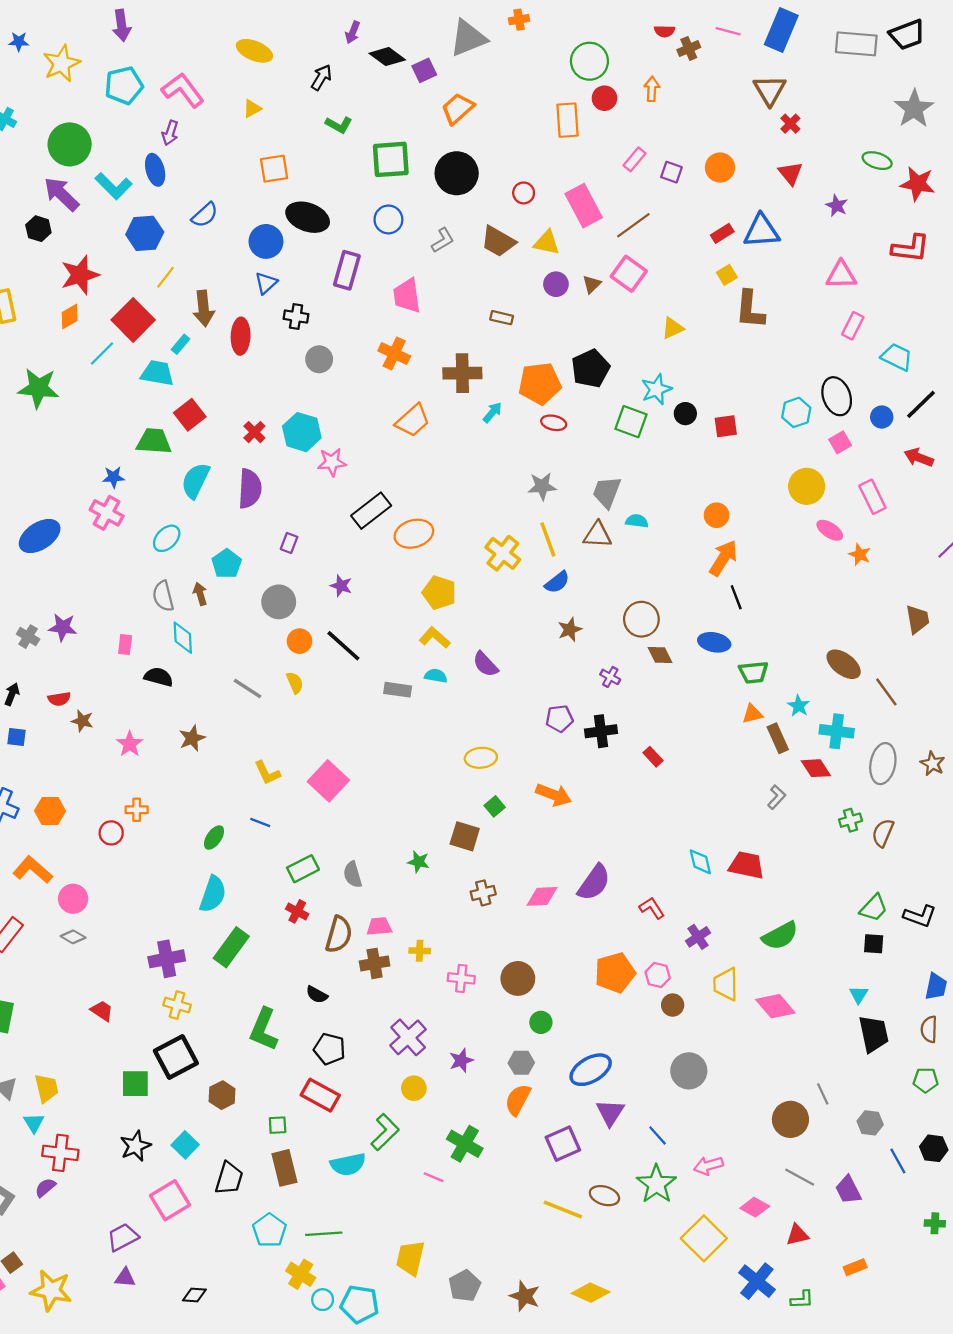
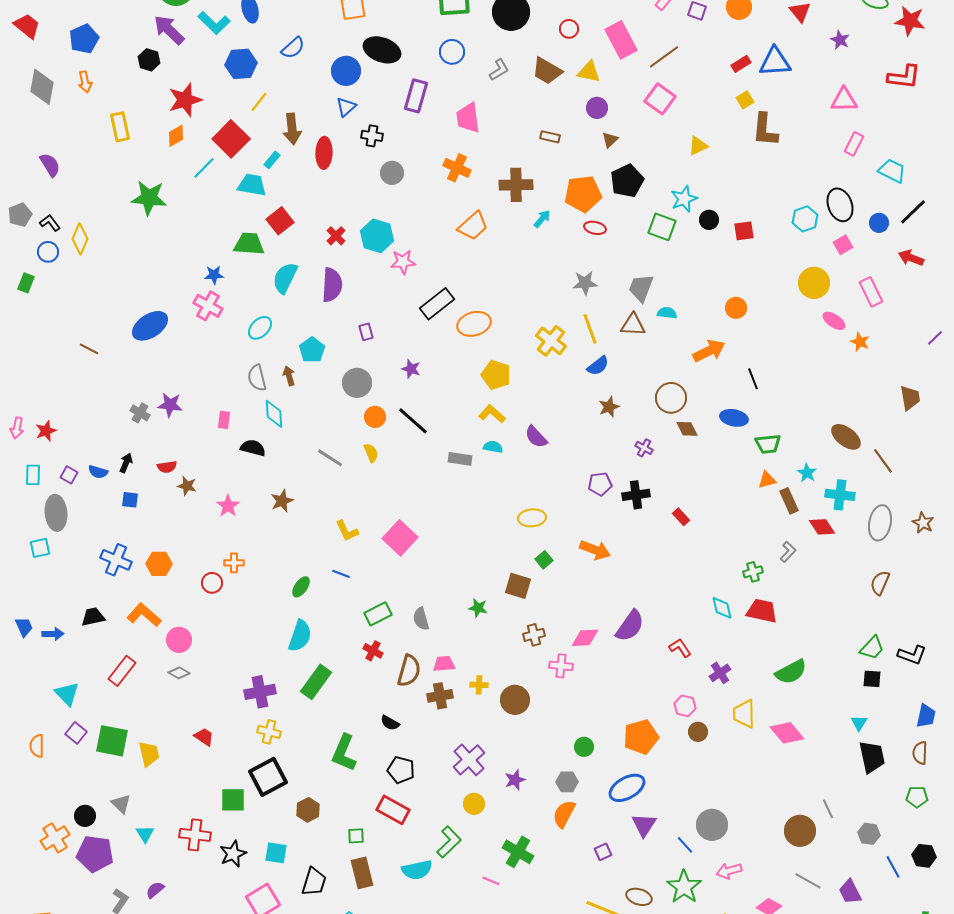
brown triangle: (592, 284) -> (610, 140), moved
purple rectangle: (289, 543) -> (366, 332), turned -36
orange arrow: (723, 558) -> (709, 351), moved, turned 32
green cross: (851, 820) -> (753, 572), moved
orange pentagon: (615, 973) -> (641, 737), moved
pink cross: (461, 978) -> (561, 666), moved
brown circle: (518, 978) -> (515, 700), moved
gray circle: (689, 1071) -> (712, 825), moved
yellow trapezoid: (46, 1088) -> (149, 754), moved
purple square: (563, 1144) -> (603, 852), size x0.6
cyan square: (185, 1145) -> (276, 853), turned -35
red cross: (60, 1153) -> (195, 835), moved

